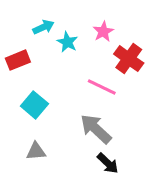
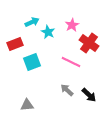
cyan square: (34, 105) -> (32, 62), moved, turned 30
gray arrow: (96, 129) -> (67, 90), size x0.6
black arrow: (108, 163) -> (89, 95), moved

